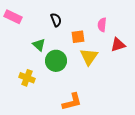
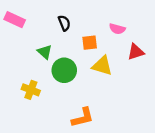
pink semicircle: (102, 25) -> (117, 29), turned -80
yellow triangle: (89, 57) -> (102, 66), turned -48

